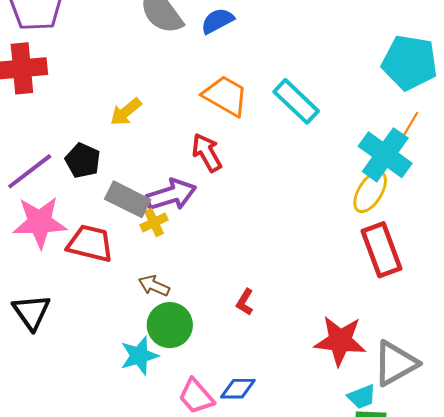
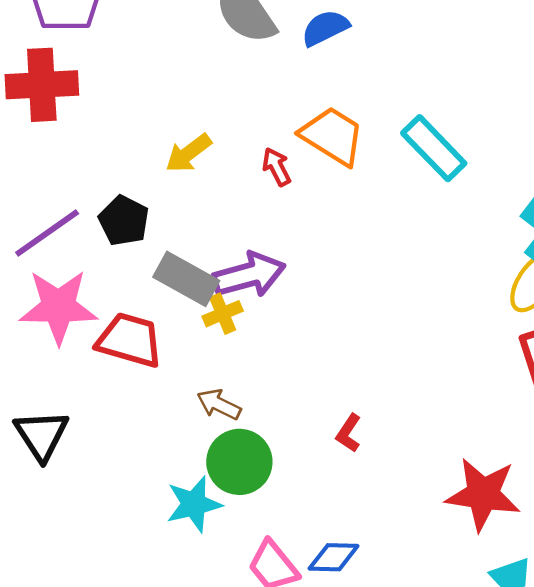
red arrow: (207, 152) -> (277, 167), moved, size x0.7

